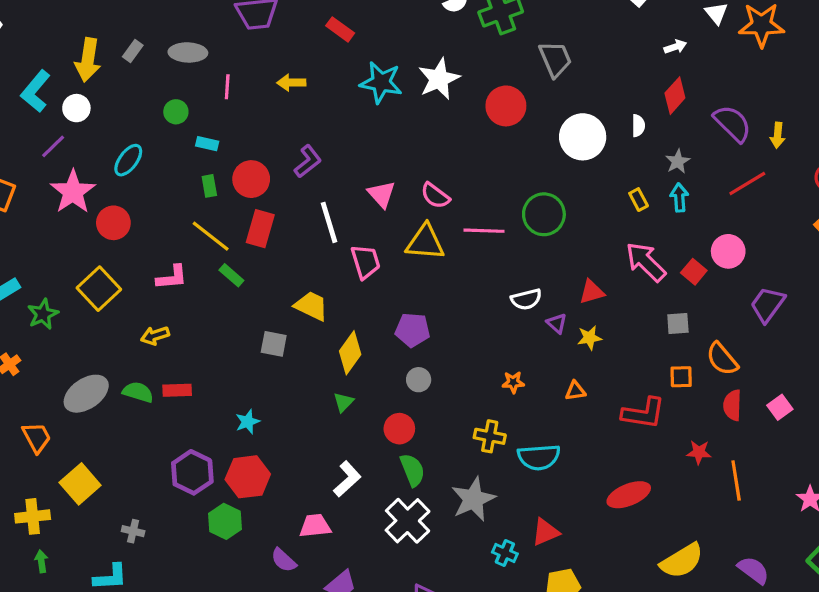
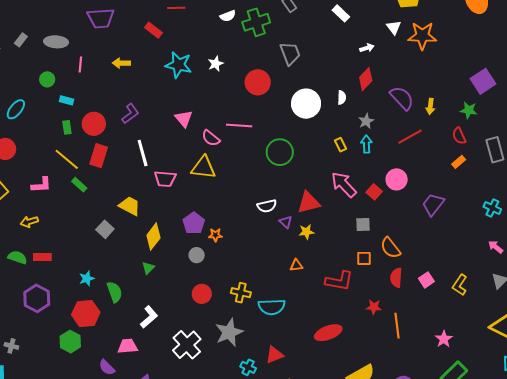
white star: (439, 79) -> (216, 64), size x0.6
pink triangle: (382, 194) -> (184, 119), moved
pink line: (484, 231) -> (239, 125), moved
pink trapezoid: (366, 262) -> (165, 179), turned 110
red triangle: (592, 292) -> (309, 203), size x1.4
purple trapezoid: (768, 304) -> (433, 204), moved
purple pentagon: (413, 330) -> (194, 223), turned 30
gray square: (274, 344) -> (105, 229), turned 30
orange star: (513, 382) -> (215, 235), moved
red circle: (399, 429) -> (202, 294), moved
green semicircle: (412, 470) -> (115, 292), moved
purple hexagon: (192, 472) -> (37, 298), moved

